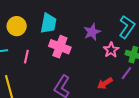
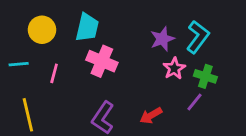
purple star: (92, 32) -> (162, 39), moved
red arrow: (105, 83) -> (151, 115), moved

